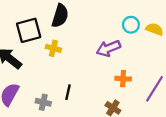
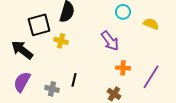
cyan circle: (131, 25) -> (123, 12), moved
purple arrow: (108, 48) -> (110, 41), turned -105

